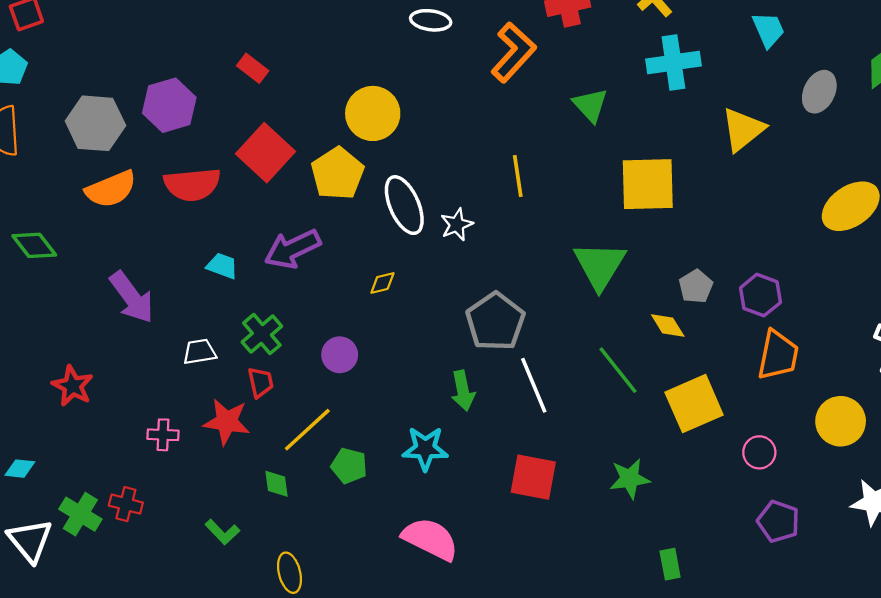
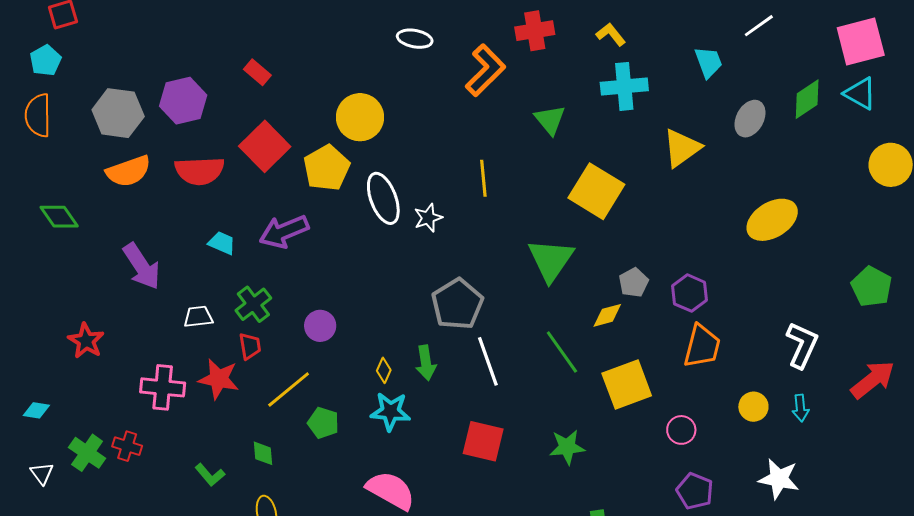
yellow square: (648, 184) -> (596, 191), turned 30
yellow diamond: (382, 283) -> (384, 370), moved, turned -55
yellow diamond: (668, 326) -> (607, 315), turned -76
yellow circle: (841, 421) -> (753, 407), size x0.7
pink cross: (163, 435) -> (163, 387), size x1.6
green diamond: (276, 484) -> (263, 453), moved
white triangle: (30, 540) -> (42, 473), size x0.6

